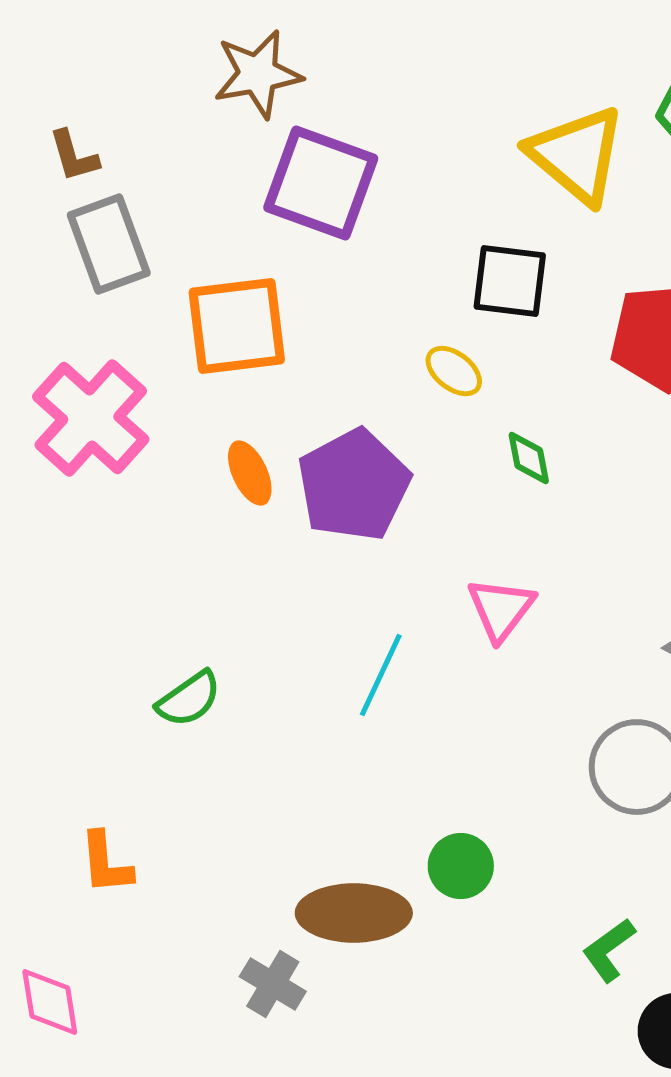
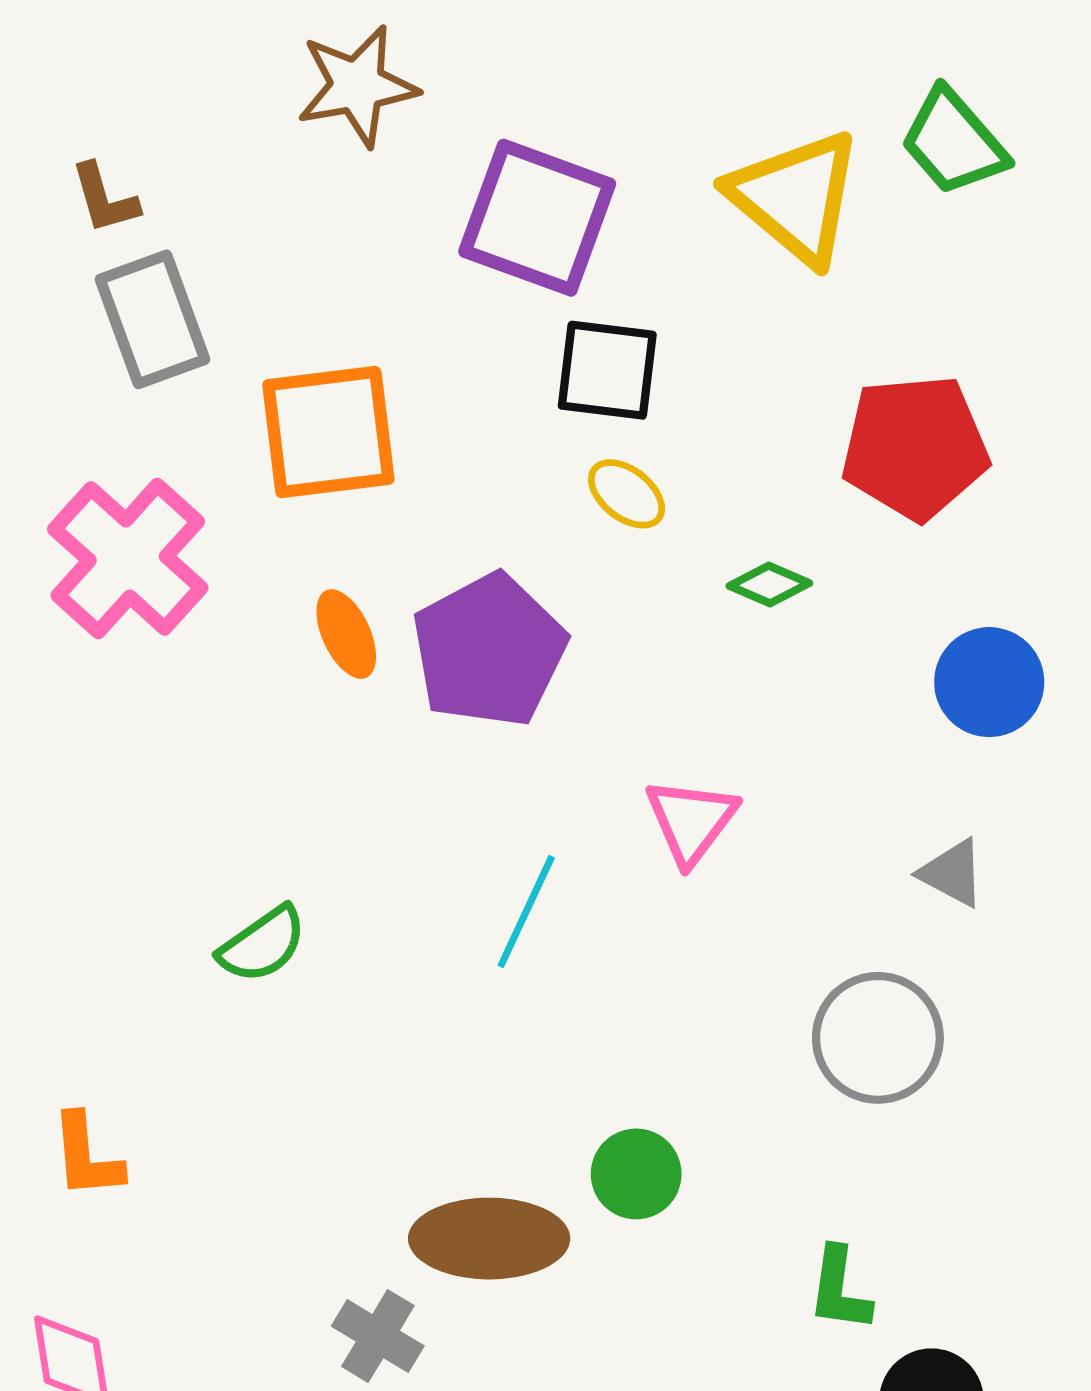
purple square: (321, 183) -> (537, 218), moved
black square: (510, 281) -> (607, 370), moved
green diamond: (529, 458) -> (769, 585), moved, turned -56
orange L-shape: (106, 863) -> (87, 1156), moved
green L-shape: (609, 950) -> (839, 1289), turned -46

